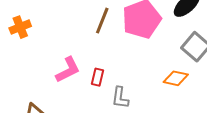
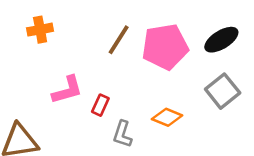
orange cross: (20, 27) -> (40, 30), moved
orange diamond: (176, 78) -> (167, 117), moved

